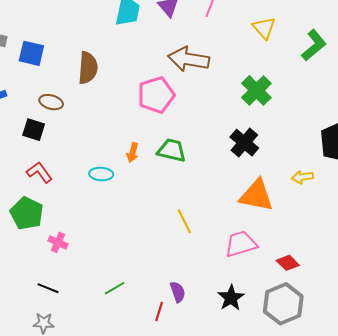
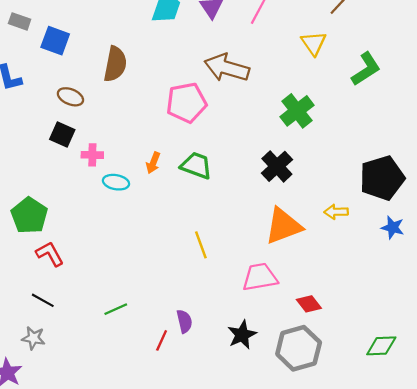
black square: (34, 130) -> (62, 134), moved
red L-shape: (39, 172) -> (50, 254), moved
orange triangle: (256, 195) -> (283, 226), turned -39
pink cross: (58, 242) -> (92, 155), moved, turned -30

